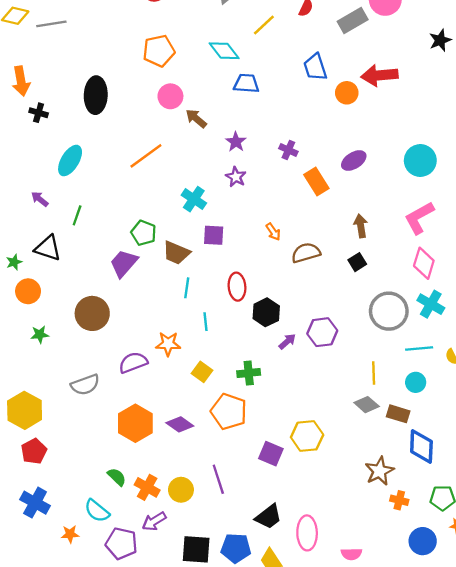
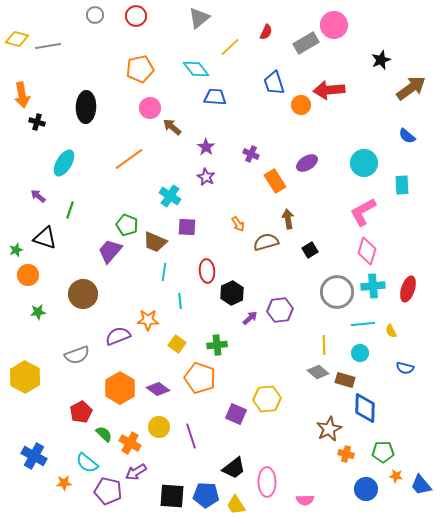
brown arrow: (361, 226) -> (288, 219), moved
cyan cross: (431, 304) -> (373, 286), turned -35
red pentagon: (34, 451) -> (81, 412), moved
yellow circle: (181, 490) -> (159, 427), moved

